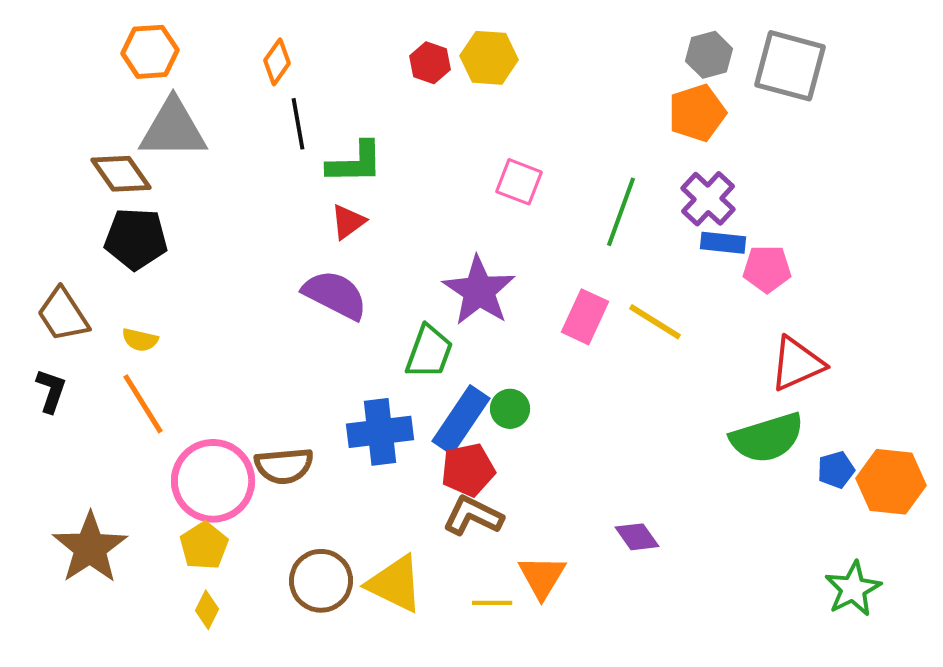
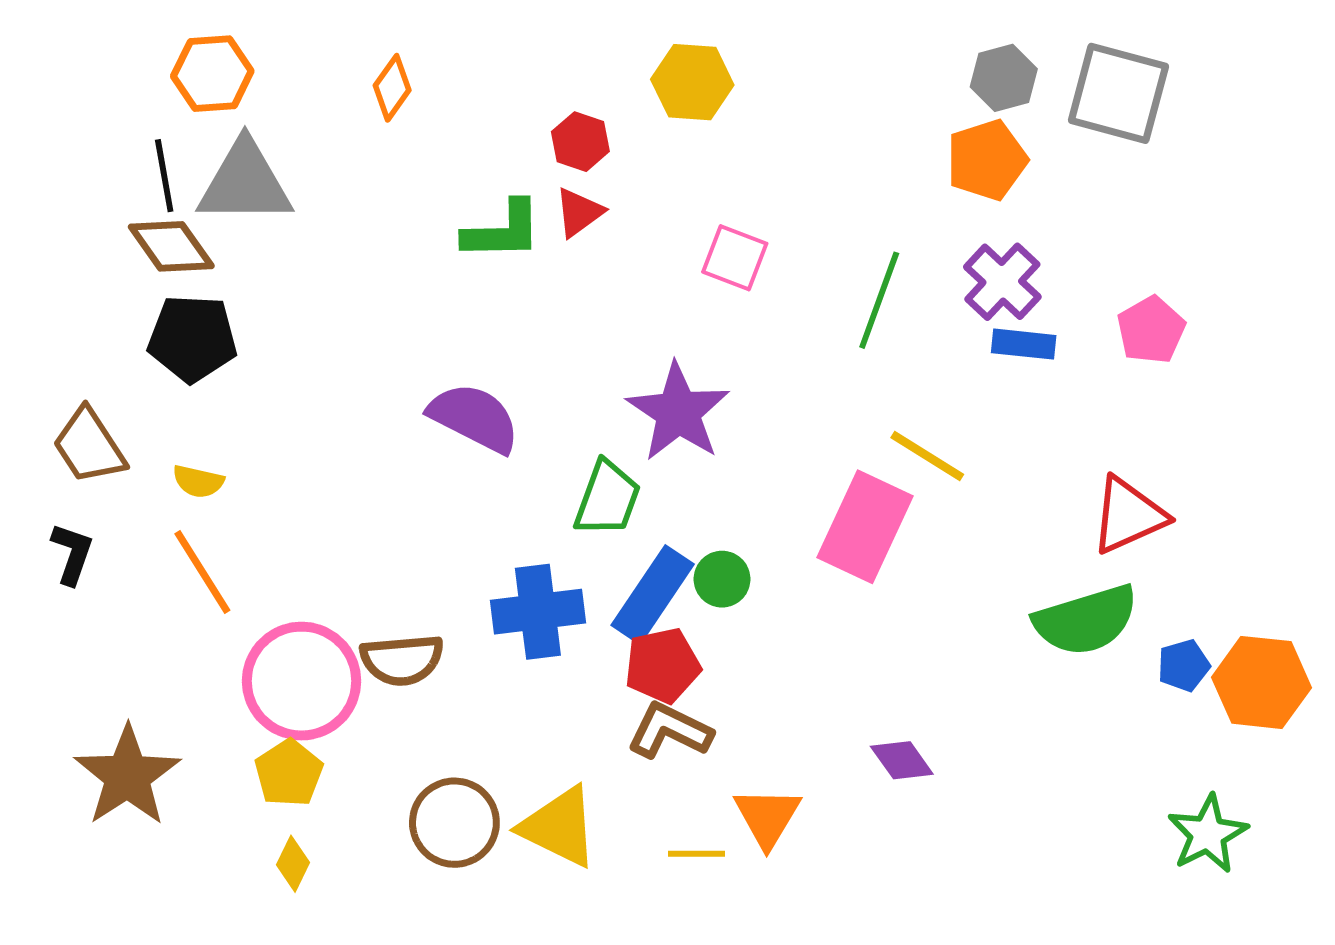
red hexagon: (430, 63) -> (580, 142), moved
black line: (298, 124) -> (164, 176), moved
red triangle: (348, 222) -> (579, 212), moved
pink pentagon: (767, 269) -> (1151, 330), moved, turned -30
pink rectangle: (585, 317) -> (865, 527), moved, size x1.4

